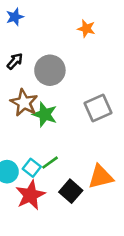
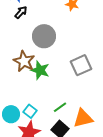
black arrow: (15, 61) -> (21, 12), moved
green line: (50, 163) -> (60, 107), moved

